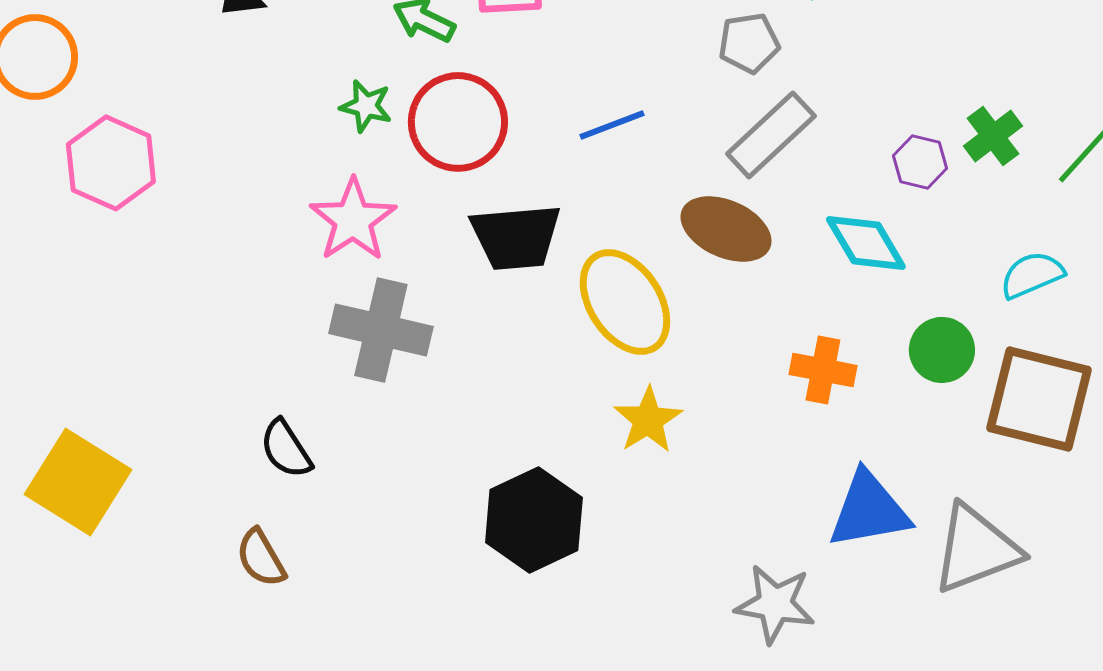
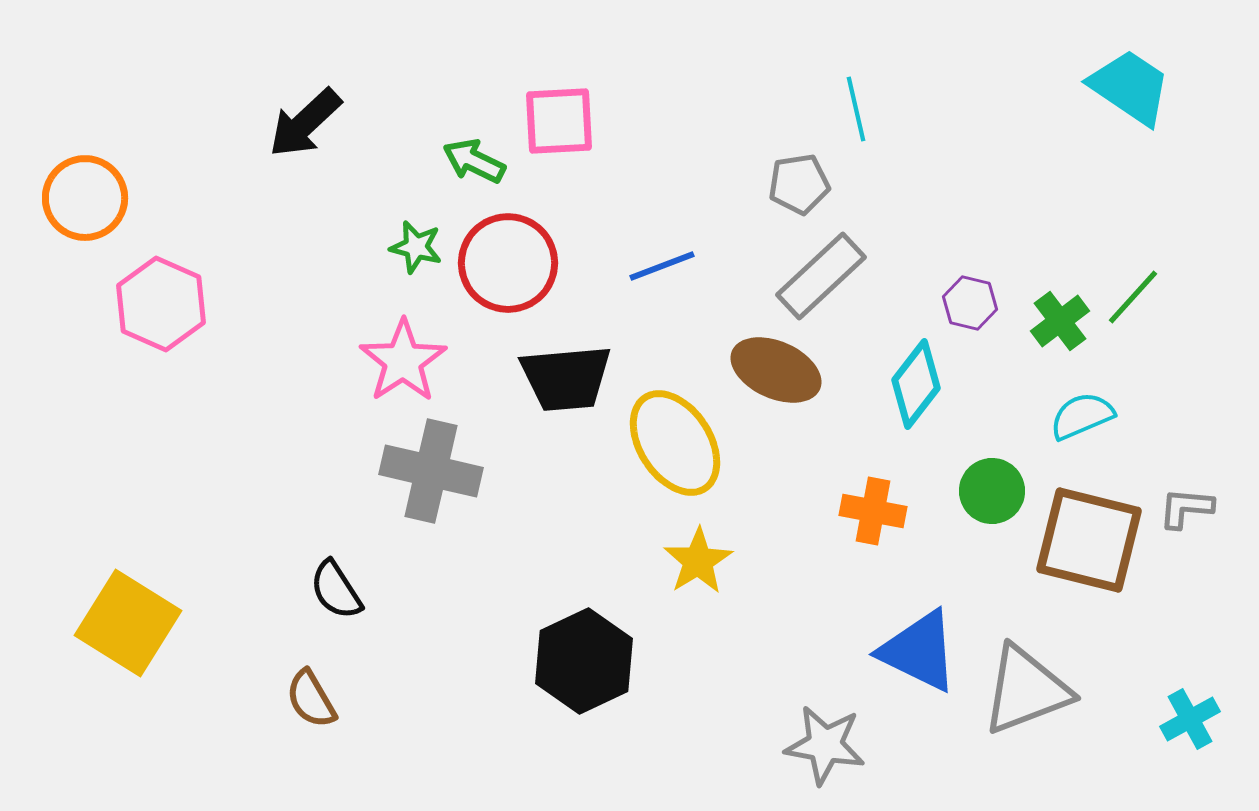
green cross: (993, 136) -> (1060, 321), moved
cyan diamond: (866, 243) -> (916, 384), turned 68
blue triangle: (869, 510) -> (919, 651), turned 36

